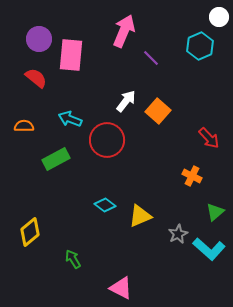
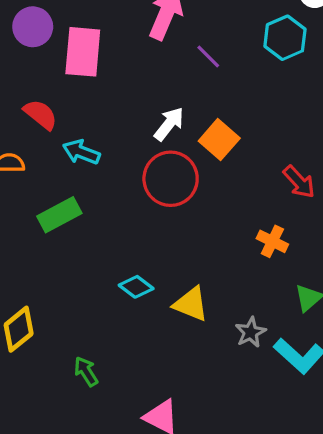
red semicircle: (36, 78) -> (41, 115), moved
red circle: (107, 140) -> (171, 179), moved
yellow triangle: (140, 216) -> (191, 304), turned 45

